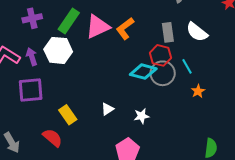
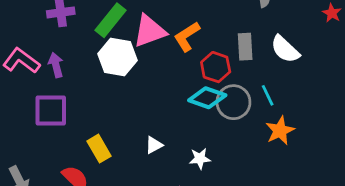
white hexagon: (58, 50) -> (118, 57), moved
red hexagon: (160, 55) -> (216, 67), moved
orange star: (198, 91) -> (280, 131), size x1.5

